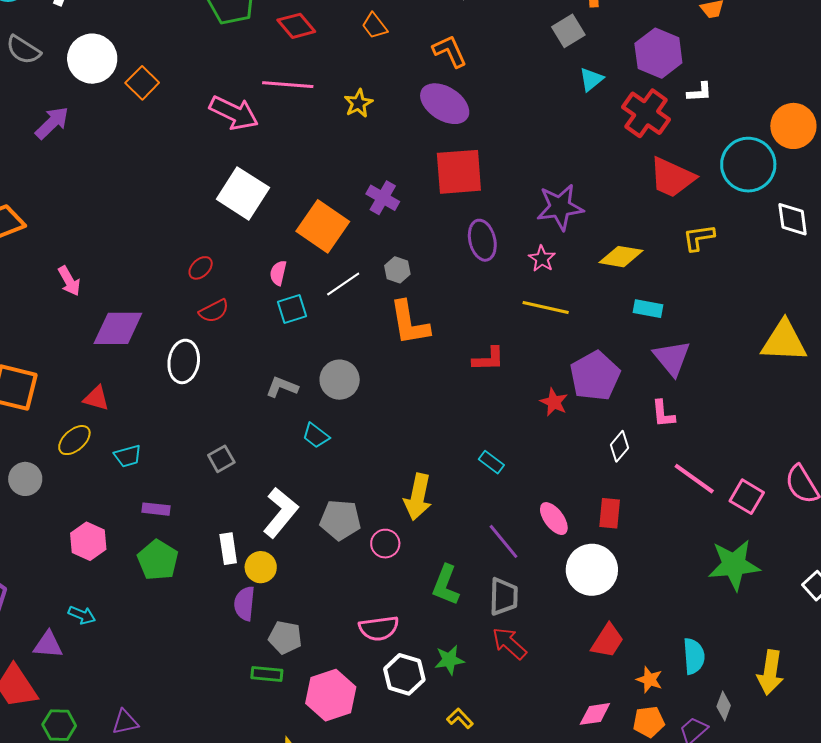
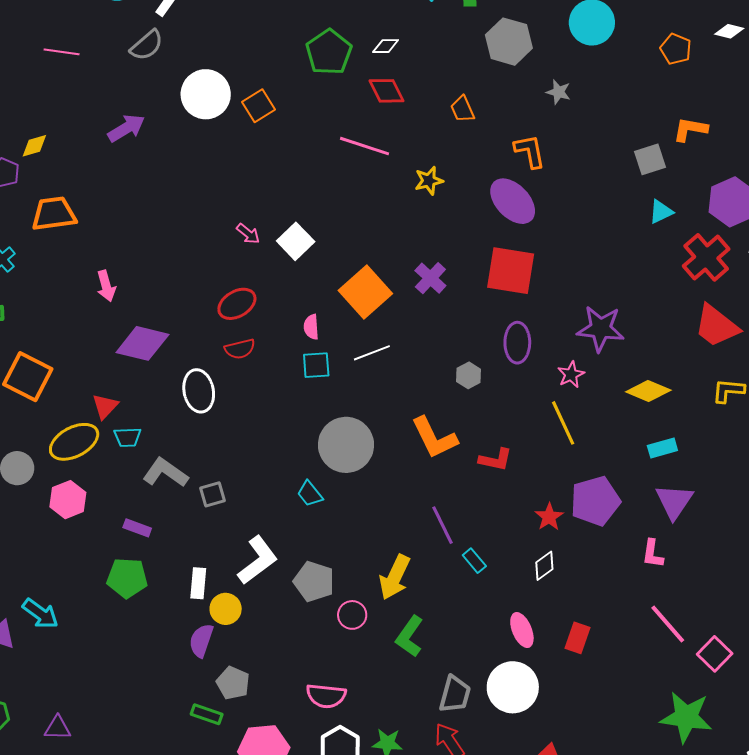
gray semicircle: (23, 50) -> (147, 45), moved, turned -87
white circle: (92, 59) -> (206, 94), moved
orange square: (142, 83) -> (259, 106), moved
pink arrow: (234, 113) -> (248, 234), moved, size x0.5
white square: (243, 193) -> (296, 241), size x0.7
red ellipse: (201, 268) -> (237, 304), size x1.5
gray hexagon: (397, 270) -> (469, 375), moved
pink semicircle: (278, 273) -> (311, 327), turned -30
yellow line: (546, 308) -> (563, 423), turned 39
cyan rectangle: (648, 309) -> (662, 448), turned -40
orange L-shape: (409, 323) -> (434, 438), moved, turned -30
white ellipse: (184, 361) -> (199, 391), turned -33
gray circle: (340, 380) -> (346, 445), size x1.4
gray L-shape: (282, 387) -> (165, 473), moved, size x1.4
red triangle: (96, 398) -> (105, 406), turned 44
yellow ellipse: (74, 440) -> (74, 442), size x1.4
white diamond: (619, 446) -> (544, 566), moved
cyan trapezoid: (128, 456) -> (127, 437), moved
pink hexagon: (88, 541) -> (68, 500), moved
purple line: (503, 541) -> (443, 525), moved
green pentagon: (158, 560) -> (127, 578), turned 30
white circle: (592, 570) -> (513, 687), moved
green L-shape: (446, 585) -> (410, 636), moved
cyan arrow: (82, 615) -> (40, 614), size x1.4

